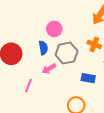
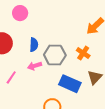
pink circle: (54, 29) -> (20, 13), moved
blue rectangle: (88, 78) -> (70, 84), size x1.5

